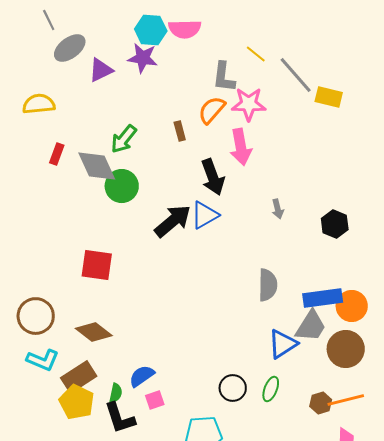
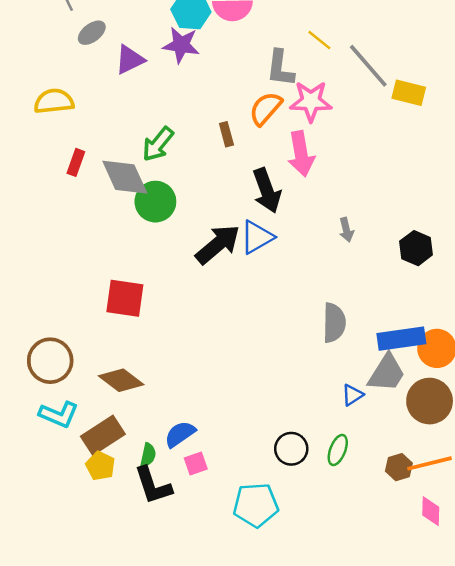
gray ellipse: (70, 48) -> (92, 33), size x0.7
blue triangle: (283, 344) -> (352, 395), size x0.6
yellow pentagon: (77, 402) -> (100, 466), size x0.7

